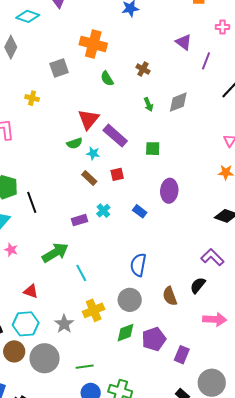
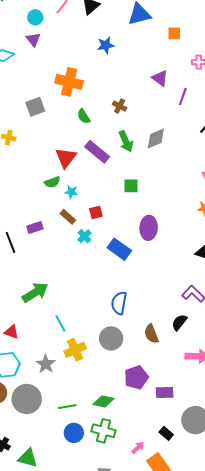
green arrow: (149, 104) -> (126, 141), size x1.5
purple rectangle: (115, 136) -> (97, 152), moved
cyan cross: (103, 211) -> (84, 236), moved
blue rectangle: (140, 211) -> (119, 249), size x1.6
purple rectangle: (80, 220) -> (35, 228), moved
cyan line: (81, 273) -> (60, 323), moved
green diamond: (126, 333) -> (104, 401), moved, turned 35
purple rectangle: (182, 355) -> (165, 393), turned 66

